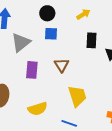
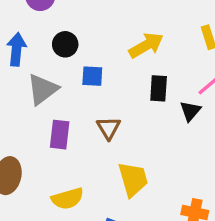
black circle: (47, 13) -> (65, 44), moved
yellow arrow: (83, 14) -> (146, 45), size x1.5

